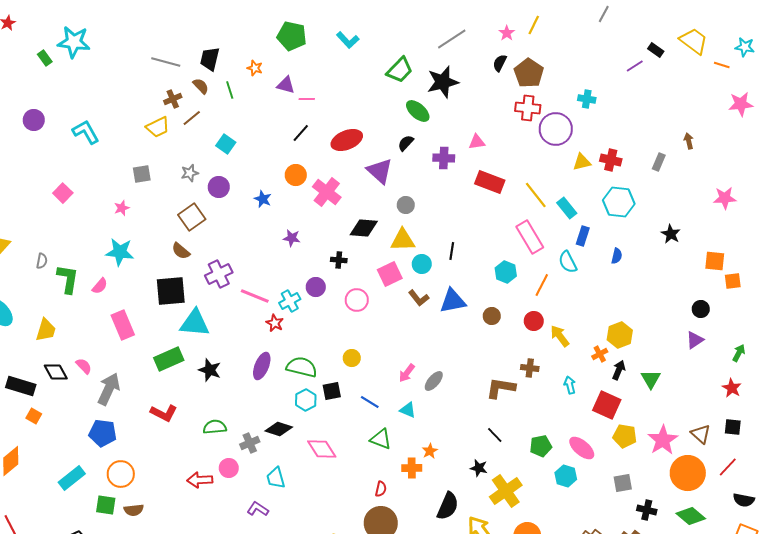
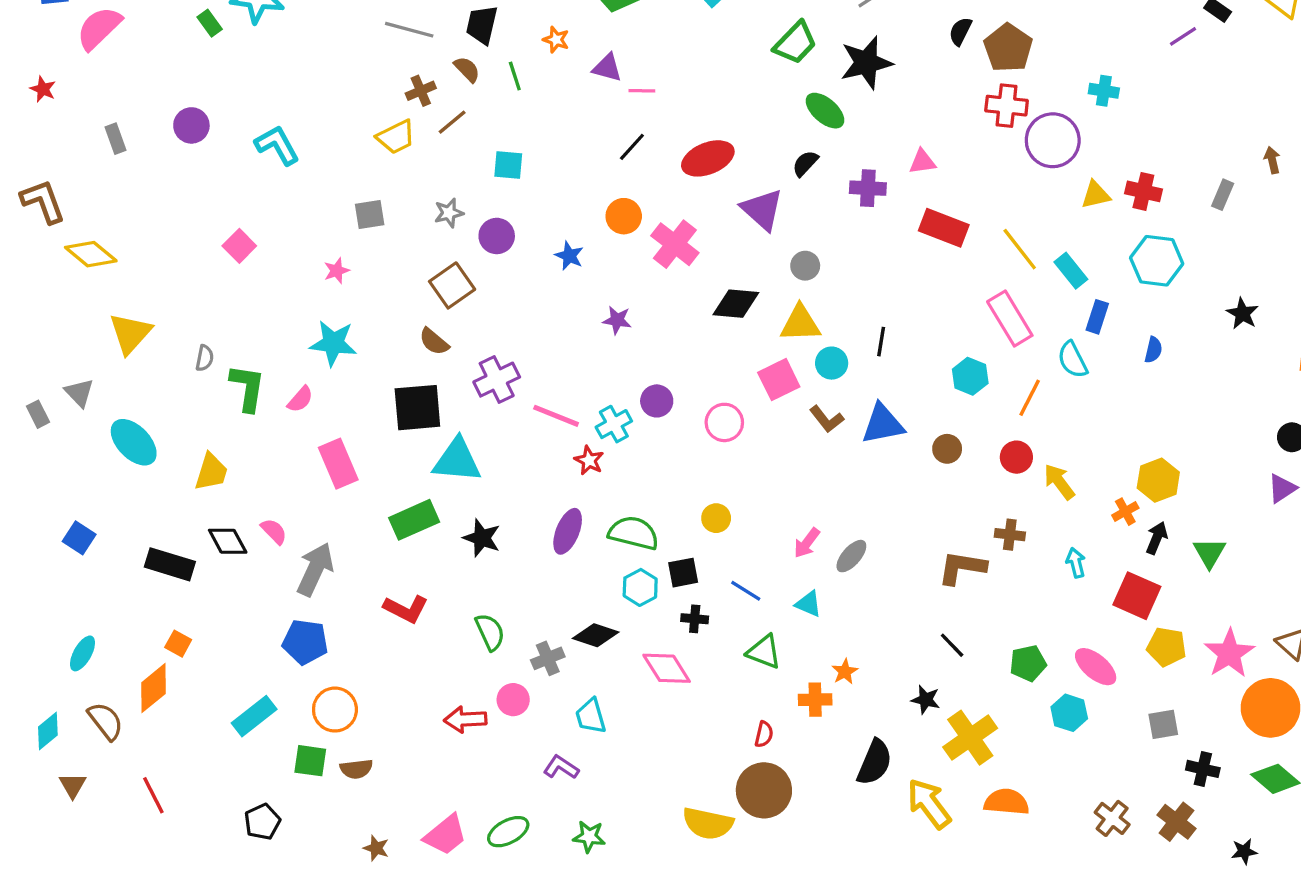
cyan square: (226, 144) -> (508, 165), turned -30
black cross: (339, 260) -> (695, 619), moved
orange square: (34, 416) -> (178, 644), moved
green semicircle: (215, 427) -> (490, 632), turned 70

